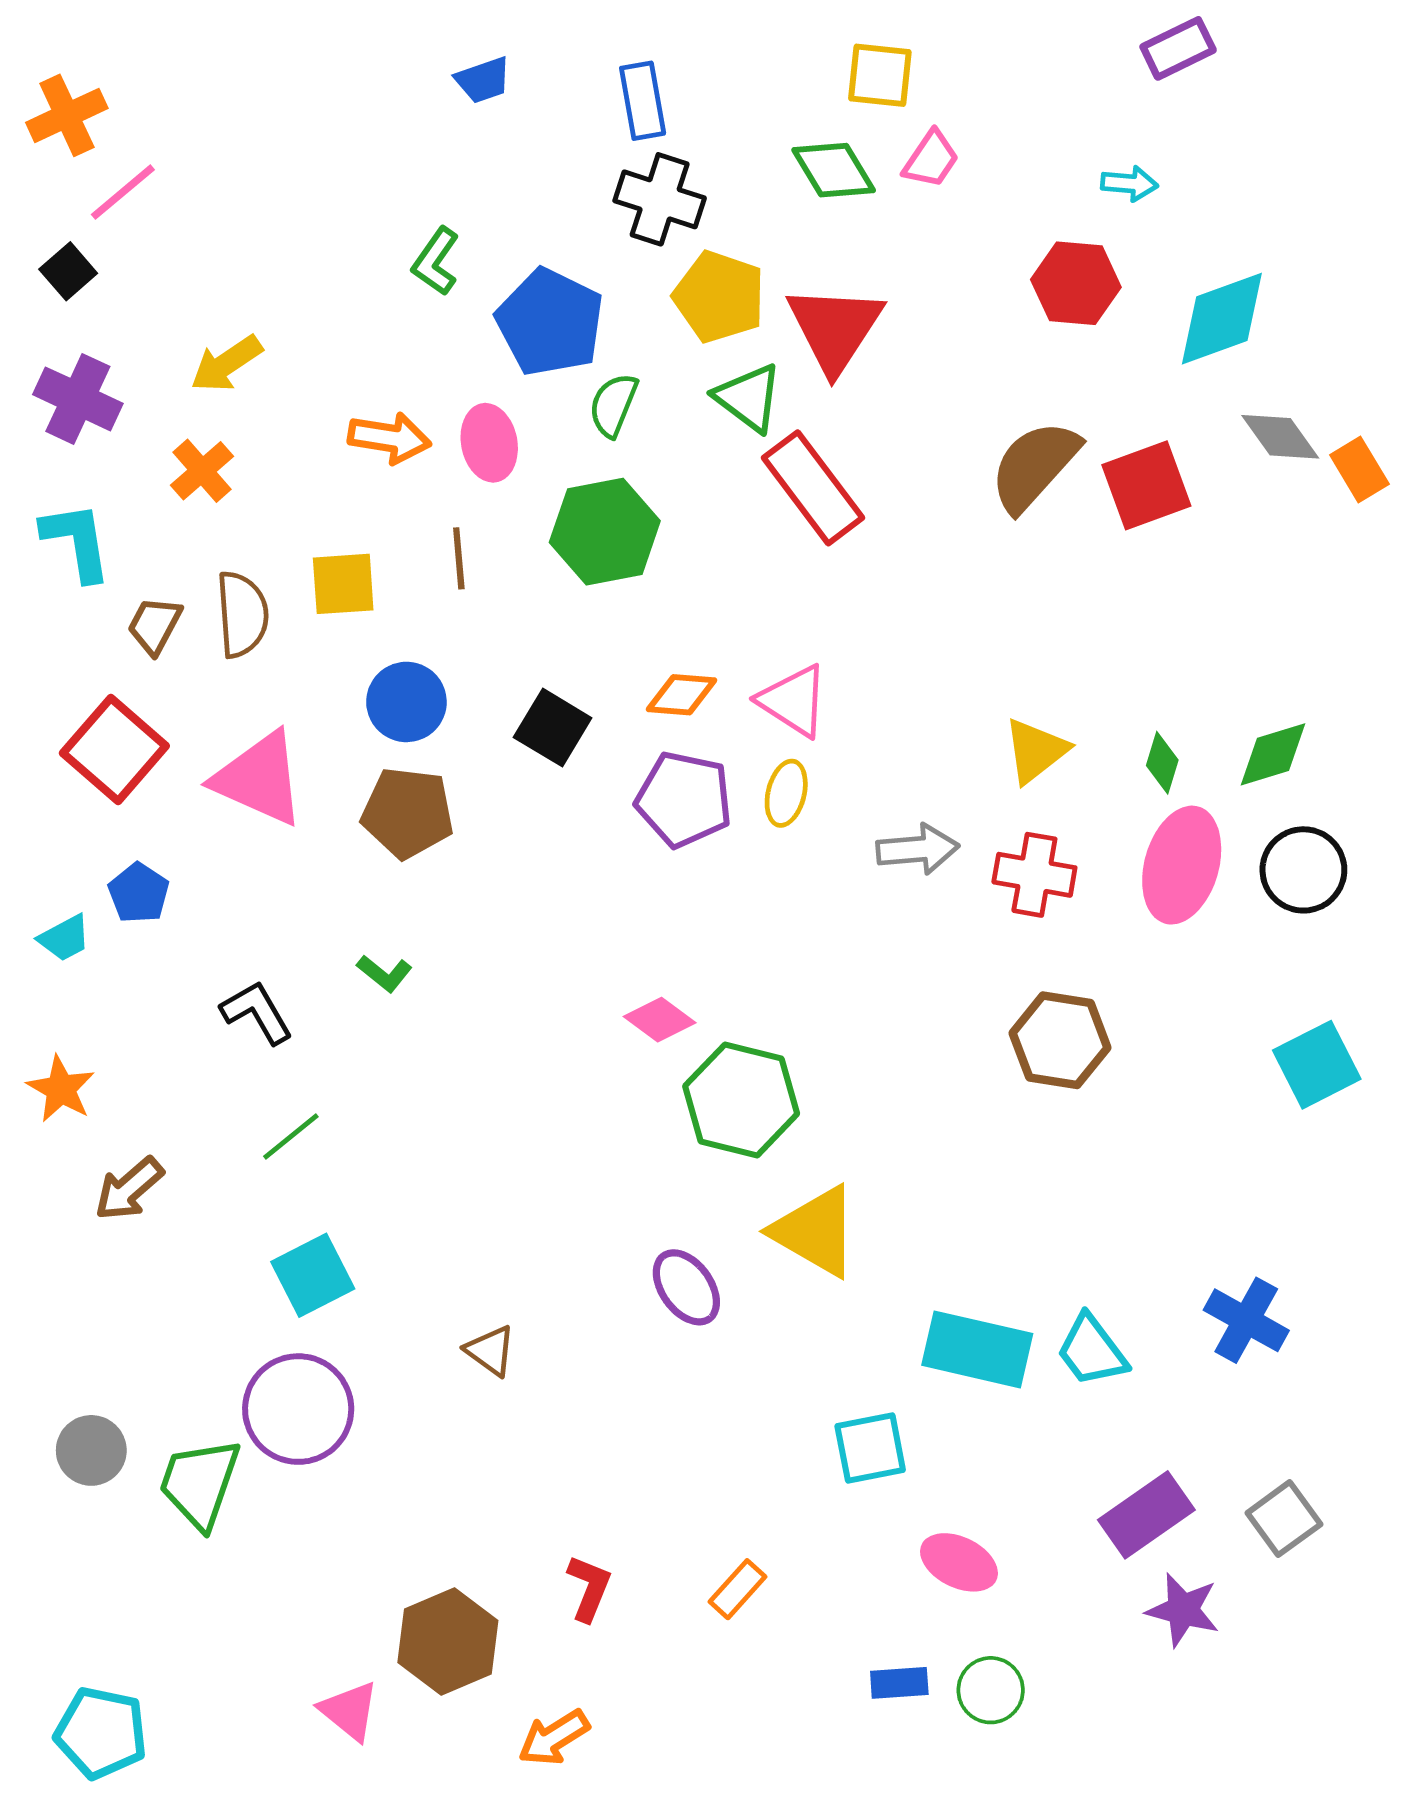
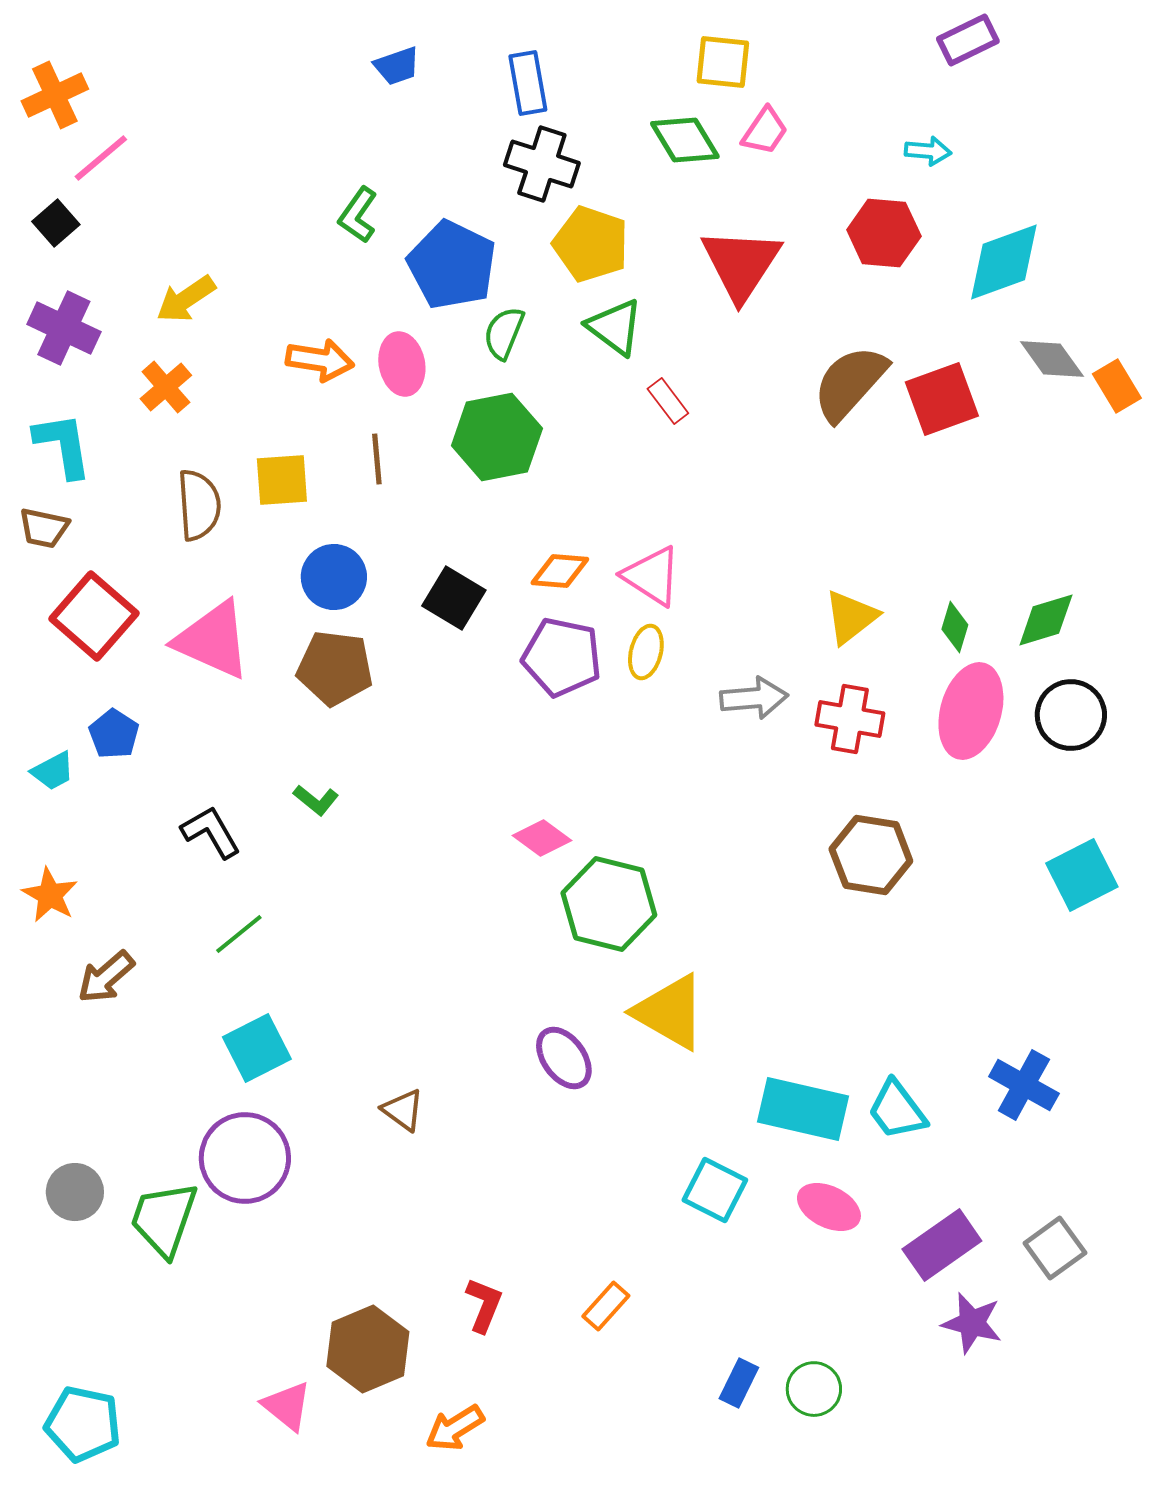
red triangle: (835, 328) -> (741, 264), moved
red rectangle: (813, 488) -> (668, 401), size x0.5
brown trapezoid: (155, 625) -> (44, 528), moved, turned -106
cyan square: (870, 1448) -> (715, 1190), turned 38
pink ellipse: (959, 1562) -> (829, 1207), moved
blue rectangle: (899, 1683) -> (739, 1383), turned -60

